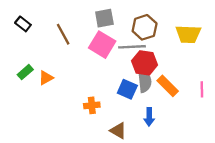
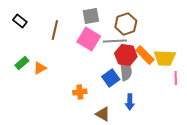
brown line: (63, 34) -> (55, 30), turned 42
yellow trapezoid: (188, 34) -> (165, 58), moved
orange rectangle: (168, 86) -> (145, 55), moved
blue square: (127, 89) -> (111, 78), turned 30

